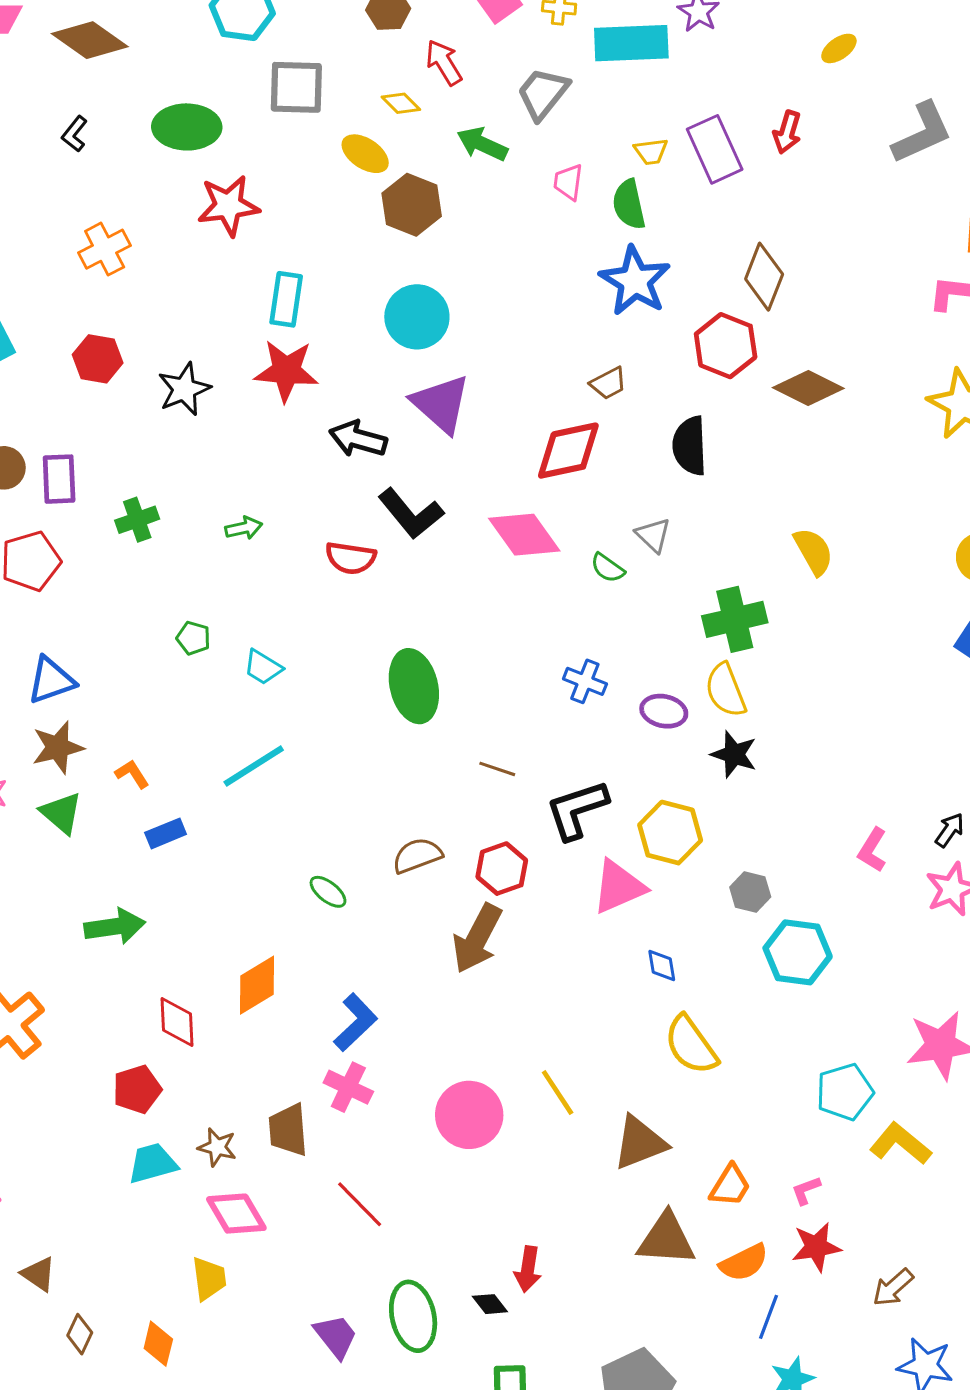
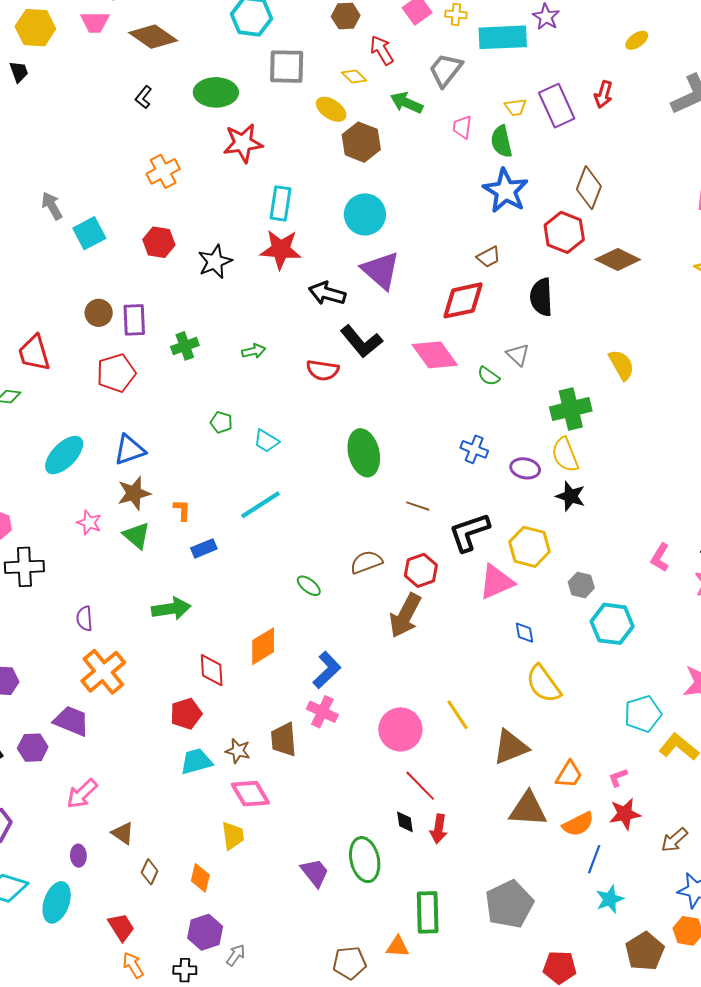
orange L-shape: (132, 774) -> (182, 510), turned 35
red line: (360, 1204) -> (420, 786), moved
black diamond: (490, 1304) -> (405, 822), moved, turned 30

